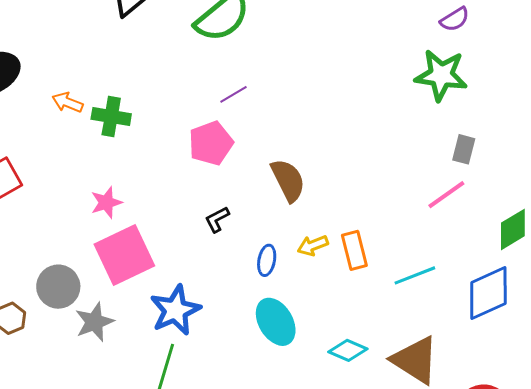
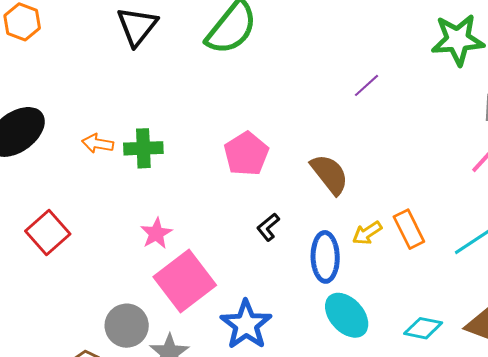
purple line: (234, 94) -> (366, 85), moved
blue ellipse: (267, 260) -> (325, 257), size x1.6

